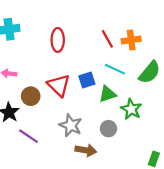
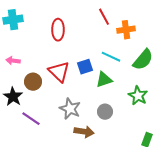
red line: (107, 39) -> (104, 17), moved
green star: (131, 109) -> (138, 96), moved

